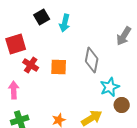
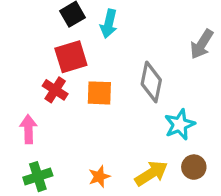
red square: (16, 44) -> (71, 57), moved
brown circle: (122, 105) -> (194, 167), moved

